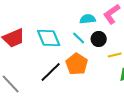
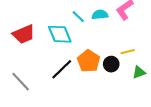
cyan line: (79, 38) -> (78, 17), moved
black circle: (99, 39) -> (111, 64), moved

